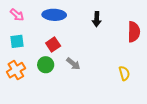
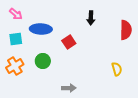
blue ellipse: (54, 15) -> (41, 29), moved
red square: (53, 45) -> (69, 42), moved
gray arrow: (73, 64) -> (69, 88), moved, turned -40

